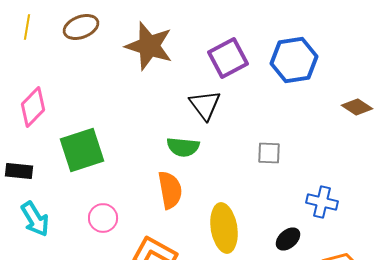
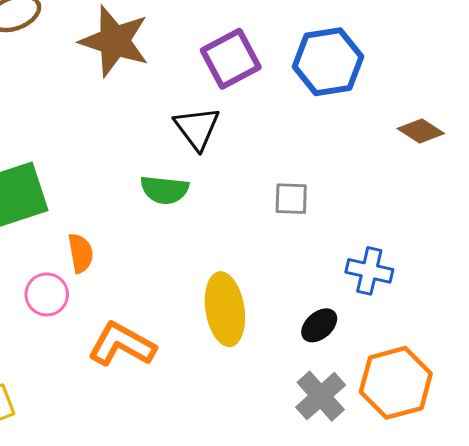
orange semicircle: (170, 190) -> (81, 253), moved, size x0.7

